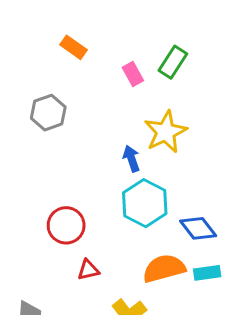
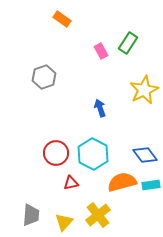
orange rectangle: (74, 47) -> (62, 19), moved
yellow star: (166, 132) -> (144, 90), moved
cyan hexagon: (145, 203) -> (93, 154), moved

